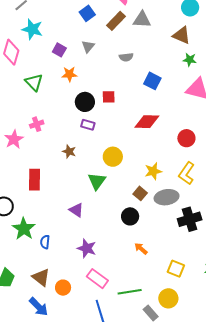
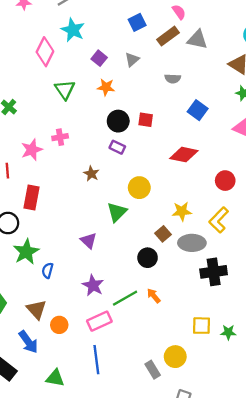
red rectangle: (35, 180) -> (31, 198), moved
yellow square: (176, 269) -> (202, 326), moved, turned -30
pink rectangle: (97, 279) -> (99, 321), turned -70
green line: (130, 292) -> (125, 298), moved, turned -30

